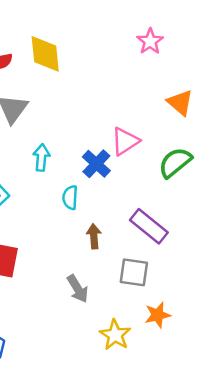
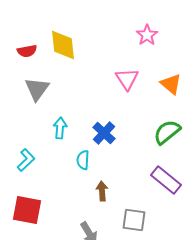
pink triangle: (125, 141) -> (127, 79), moved, turned -30
purple rectangle: (149, 226) -> (166, 180), moved

